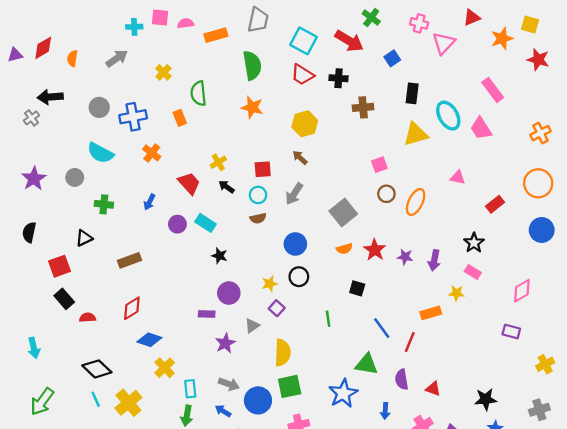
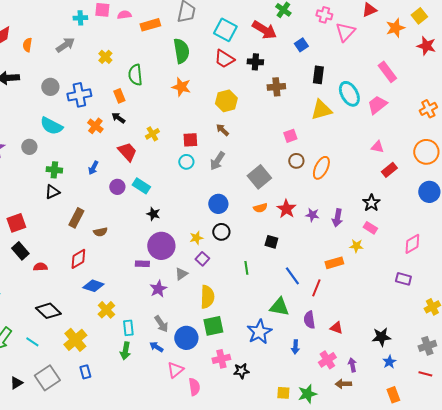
yellow square: (530, 25) -> (419, 16), turned 35
pink trapezoid: (481, 128) -> (377, 105), turned 85
pink triangle: (458, 177) -> (377, 147), moved
black arrow: (226, 187) -> (118, 118), moved
brown semicircle: (258, 218) -> (100, 232), moved
black triangle: (84, 238) -> (52, 192), moved
brown rectangle: (130, 260) -> (76, 218), turned -42
purple circle: (229, 293) -> (161, 246), size x1.4
gray arrow: (229, 384) -> (161, 324), turned 36
cyan line: (96, 399) -> (32, 342), moved, turned -32

